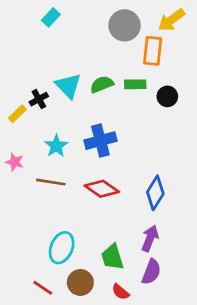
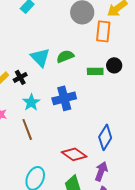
green rectangle: (135, 84) -> (95, 71), moved
black cross: (39, 99) -> (20, 77), moved
brown line: (51, 182) -> (27, 129), turned 60
red diamond: (102, 189) -> (74, 154), moved

